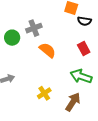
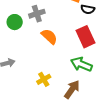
red rectangle: (84, 49) -> (86, 37), size x1.5

